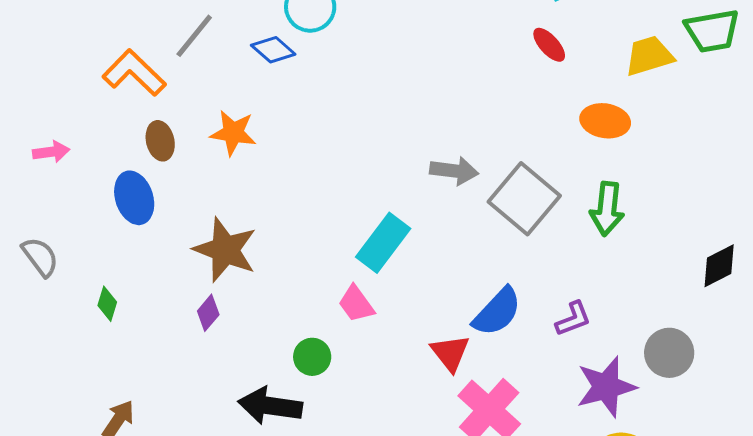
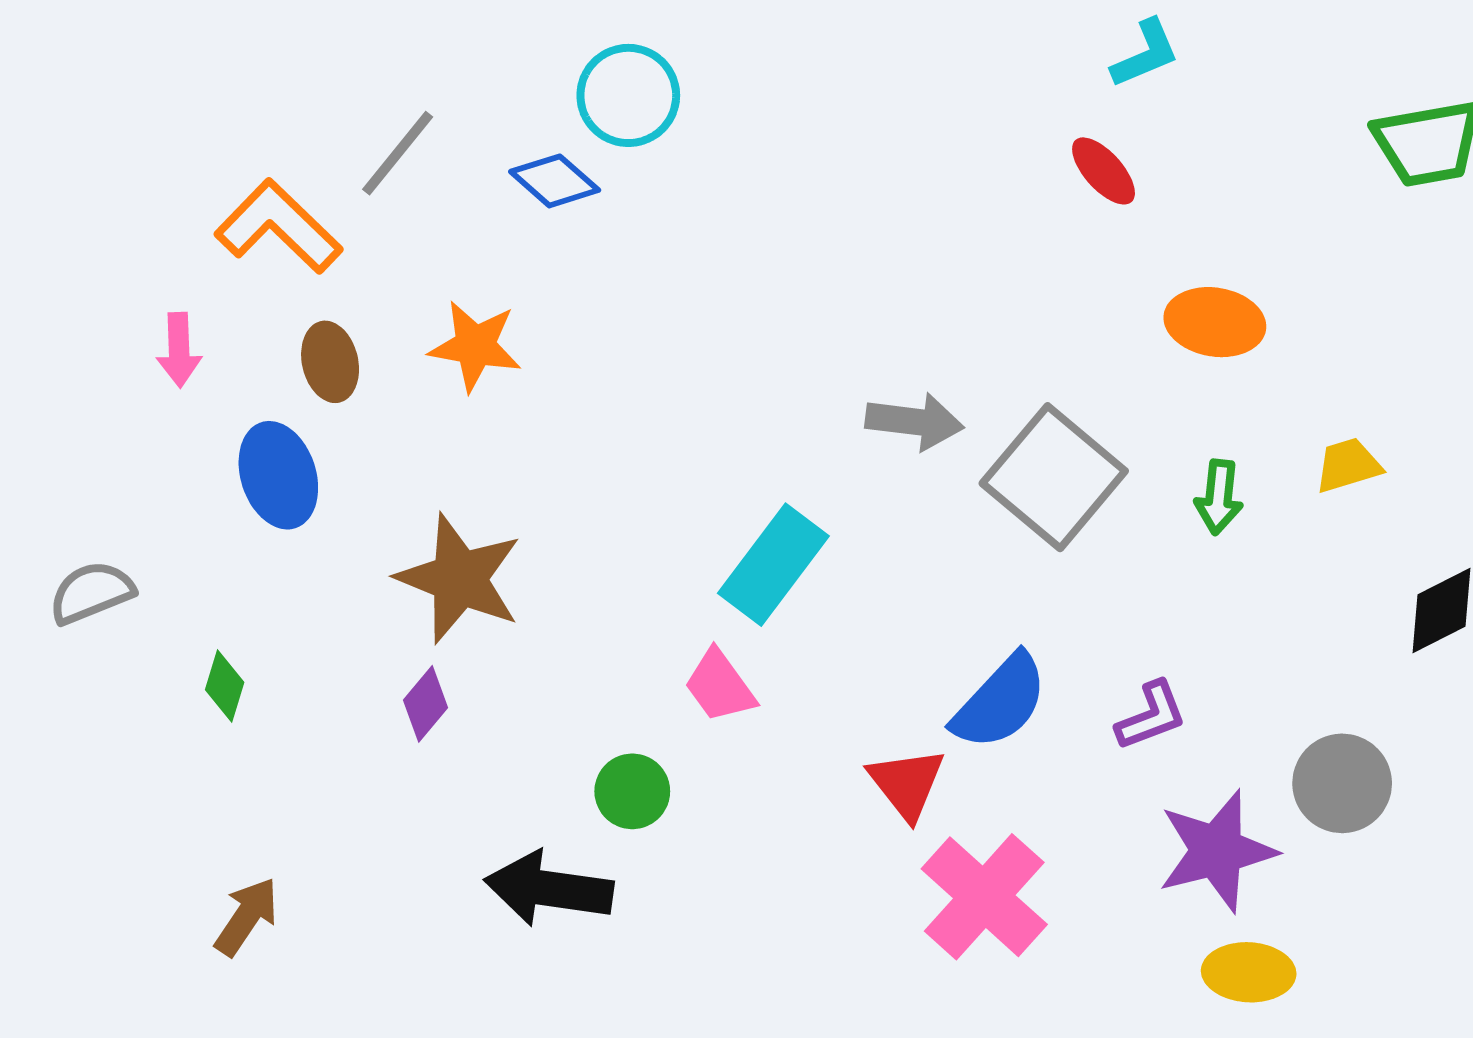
yellow trapezoid: (649, 56) -> (1348, 465), moved, size x0.7
pink arrow: (51, 152) -> (179, 350), moved, turned 96
green arrow: (607, 209) -> (1219, 497), size x0.7
gray semicircle: (40, 257) -> (91, 593), turned -75

